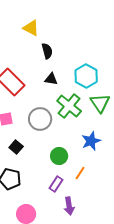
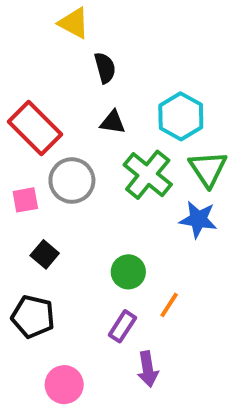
gray circle: (40, 119) -> (72, 181), moved
blue star: (91, 141) -> (198, 219), moved, turned 30

